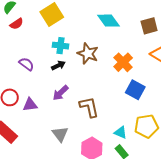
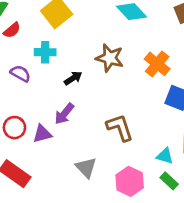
cyan cross: (61, 46) -> (45, 52), moved
purple semicircle: (26, 64) -> (20, 74), moved
purple arrow: (60, 93) -> (64, 114), moved

